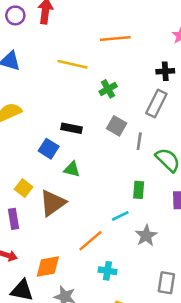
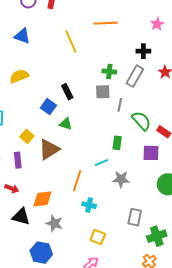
yellow line: (72, 64) -> (71, 41), turned 50
green cross: (108, 89) -> (109, 72), moved, turned 32
gray square: (117, 126) -> (103, 92), turned -35
black rectangle: (71, 128) -> (67, 92), turned 49
gray star: (146, 236) -> (121, 179), turned 30
orange line: (91, 241) -> (77, 181), turned -35

